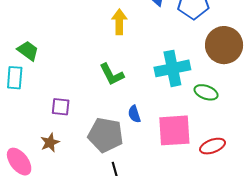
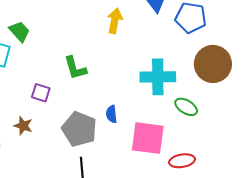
green L-shape: (112, 74) -> (75, 68), moved
brown star: (50, 143) -> (23, 126), turned 30

